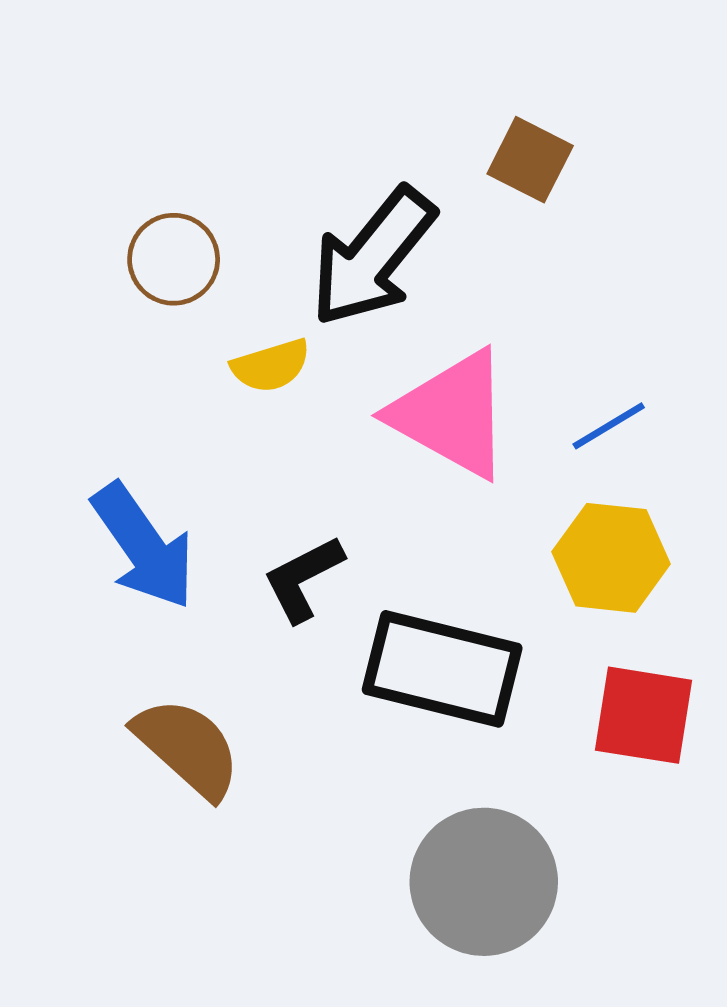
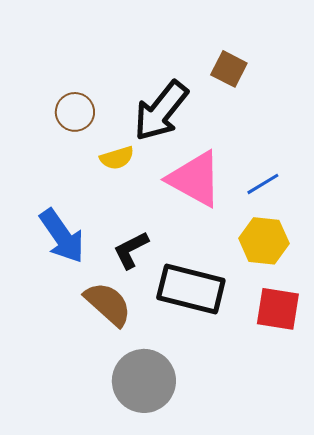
brown semicircle: (187, 748) -> (108, 304), moved
gray circle: (484, 882) -> (144, 381), moved

